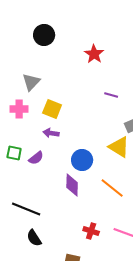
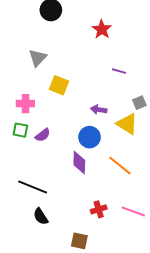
pink cross: (19, 109) -> (25, 104), moved
purple arrow: (51, 133) -> (99, 110), moved
red cross: (91, 231) -> (99, 209), turned -35

